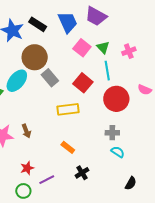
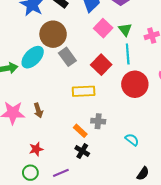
gray cross: (112, 133) -> (98, 121), moved
black cross: (82, 173) -> (82, 151), moved, turned -32
purple line: (47, 180) -> (61, 173), moved

